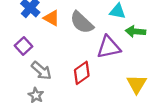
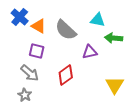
purple square: (24, 46) -> (37, 51), moved, turned -35
purple triangle: (109, 47) -> (90, 52), size x0.7

